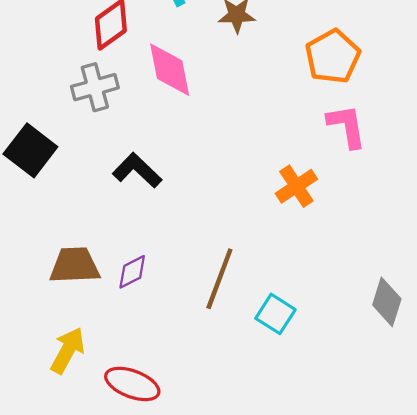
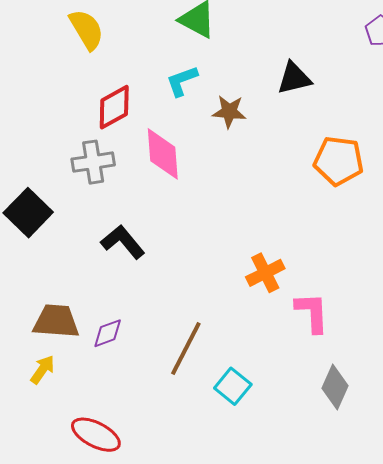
orange pentagon: (333, 57) -> (339, 161), moved, turned 30
pink L-shape: (347, 126) -> (312, 313), moved
yellow arrow: (68, 350) -> (42, 370), moved, size x0.7

